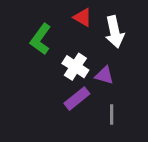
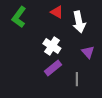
green L-shape: (41, 39) -> (19, 17), moved
purple triangle: (104, 75) -> (88, 52), moved, turned 32

